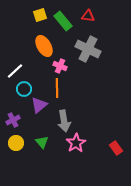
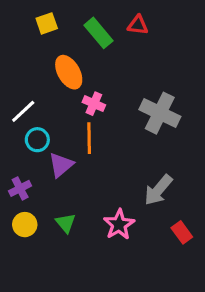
yellow square: (40, 15) -> (47, 23), moved
gray cross: (88, 49) -> (160, 113), moved
gray arrow: (64, 121) -> (158, 190), moved, turned 50

